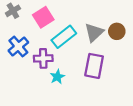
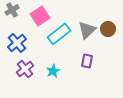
purple cross: (43, 58) -> (25, 69), moved, turned -36
purple rectangle: (94, 66) -> (87, 61), size x0.6

